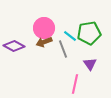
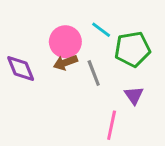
cyan line: (70, 36) -> (101, 30), moved
purple diamond: (14, 46) -> (21, 69), turned 40

